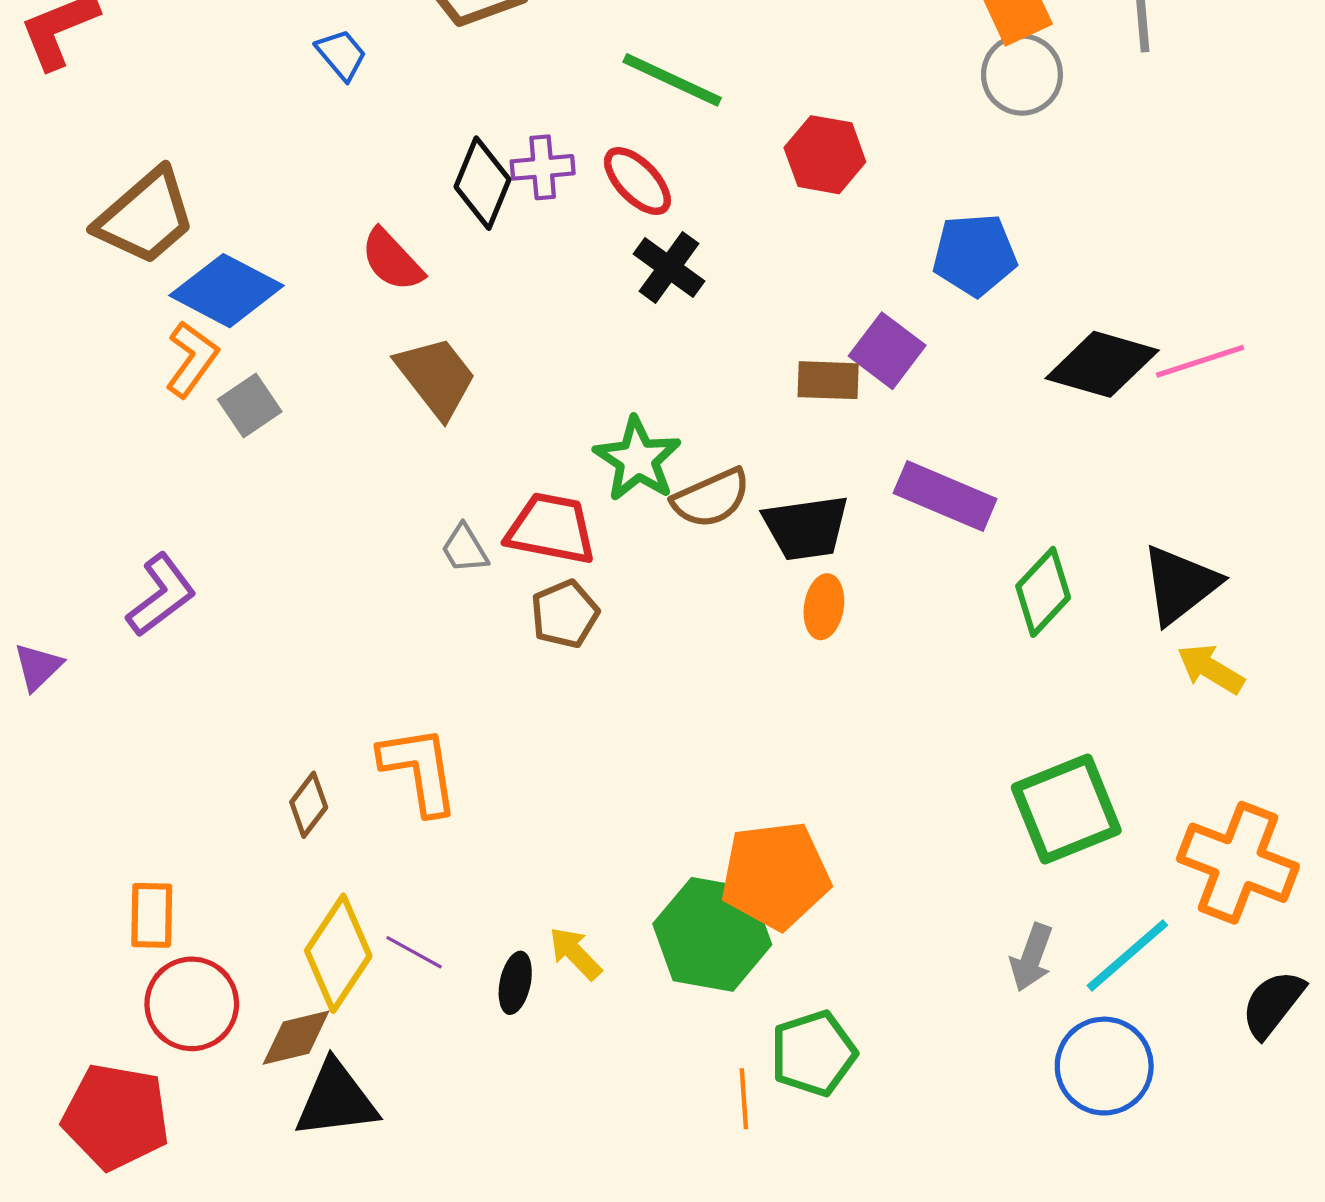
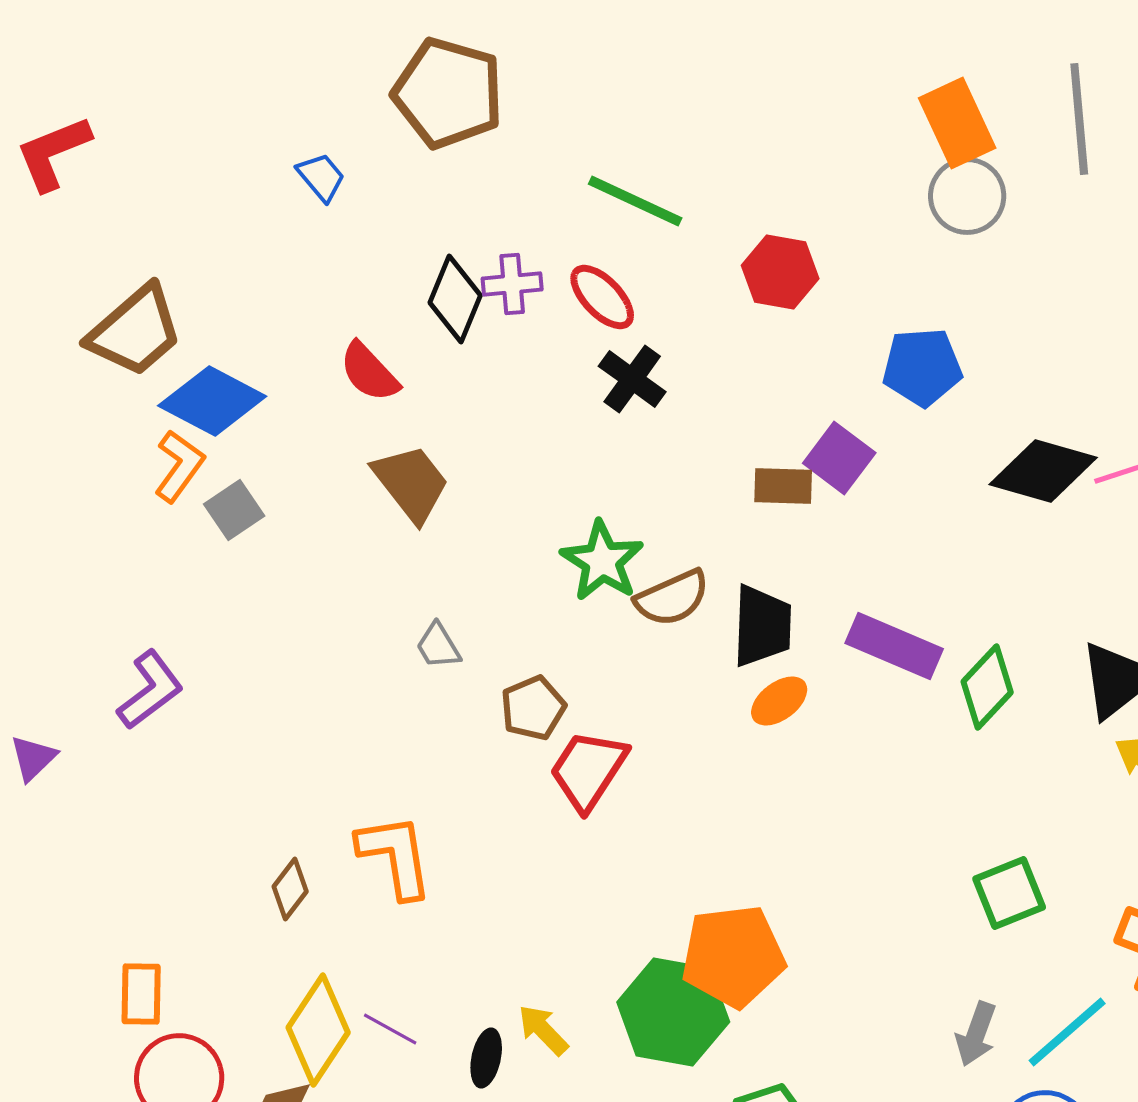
purple rectangle: (945, 496) -> (894, 646), moved
black trapezoid: (806, 528) -> (762, 626), turned -80
red trapezoid: (551, 529) -> (588, 770), moved, turned -68
orange ellipse: (824, 607) -> (779, 701), turned 44
green square: (1066, 809) -> (1009, 893), size x0.7

